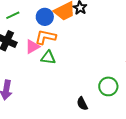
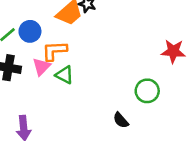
blue circle: (45, 17) -> (30, 31), moved
green triangle: (48, 57) -> (64, 75), turned 35

